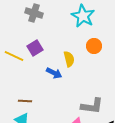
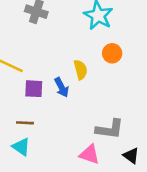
purple square: (35, 48) -> (34, 89), moved, turned 35
blue arrow: (54, 73) -> (62, 87), turned 35

